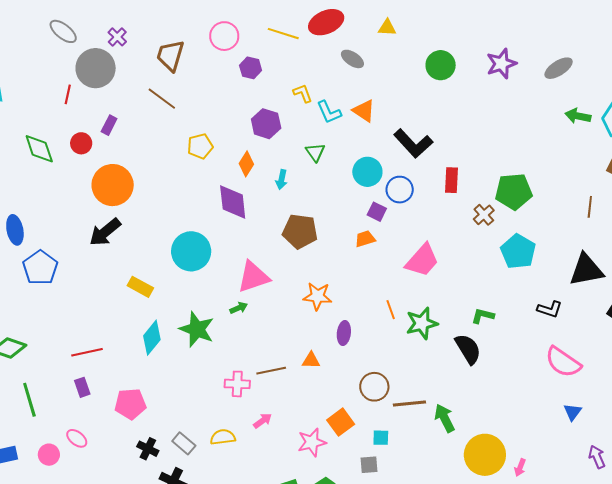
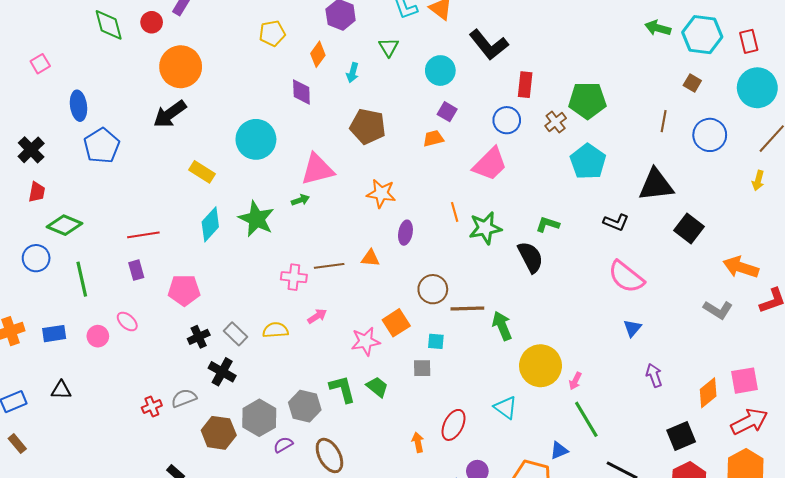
blue circle: (400, 190) -> (507, 120), moved
purple diamond: (233, 202) -> (301, 92), size x0.7
black cross: (148, 449) -> (199, 337), turned 35

